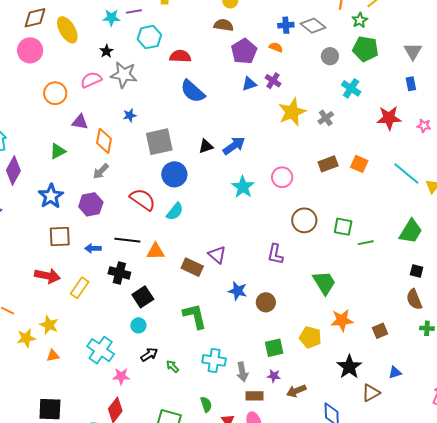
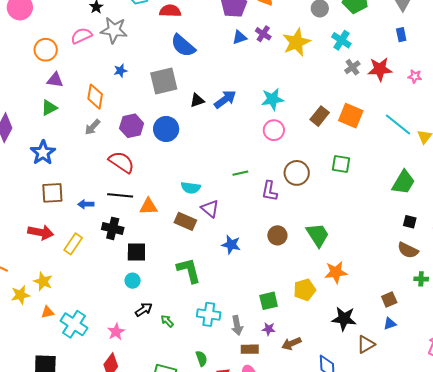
yellow star: (292, 112) -> (296, 42), moved
gray cross: (326, 118) -> (352, 67), moved
purple triangle: (80, 122) -> (55, 80), moved
gray square: (159, 142) -> (164, 81), moved
brown rectangle: (328, 164) -> (320, 116), turned -30
orange square: (359, 164) -> (351, 116), size x1.4
cyan star: (243, 187) -> (272, 99), moved, turned 30
red semicircle: (143, 199) -> (121, 162), moved
purple hexagon: (91, 204) -> (132, 126), moved
cyan semicircle: (175, 211) -> (191, 188), moved, turned 60
green square: (343, 227) -> (341, 164), moved
green line: (366, 243) -> (240, 173), moved
purple L-shape: (275, 254) -> (270, 191), moved
black square: (143, 297) -> (136, 252), turned 35
brown semicircle: (414, 299) -> (408, 250), turned -40
brown circle: (266, 302) -> (277, 235), moved
brown square: (380, 331) -> (389, 300), moved
yellow pentagon: (310, 337) -> (305, 290), turned -30
cyan cross: (101, 350) -> (74, 324), moved
black star: (349, 367) -> (344, 319), turned -30
pink star: (121, 376) -> (116, 332), turned -30

